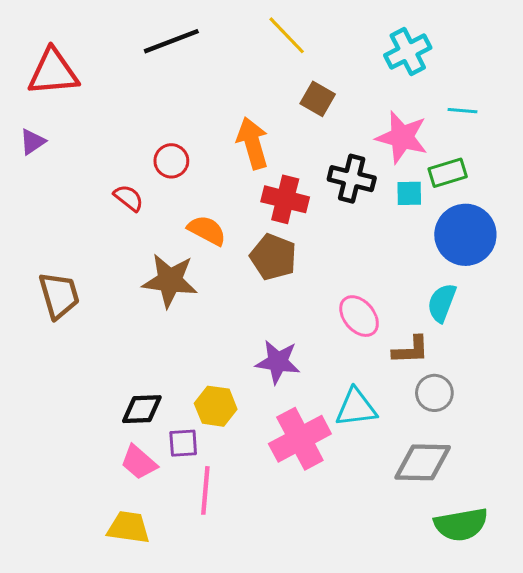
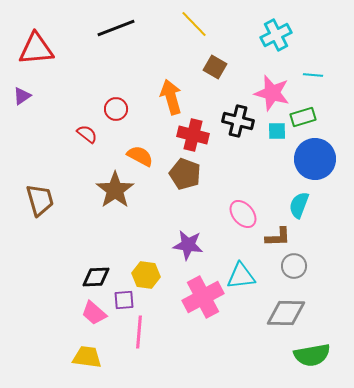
brown star: (170, 281) -> (115, 190), turned 30

